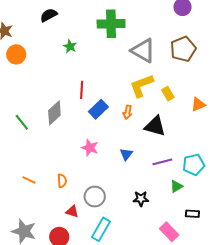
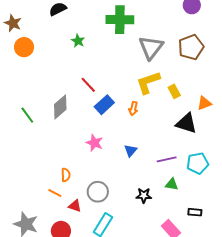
gray triangle: (143, 51) -> (151, 47), turned 36
red line: (82, 90) -> (88, 85), turned -48
black triangle: (155, 126) -> (186, 123), moved
orange line: (29, 180) -> (55, 193), moved
green triangle: (176, 186) -> (172, 184), moved, turned 40

